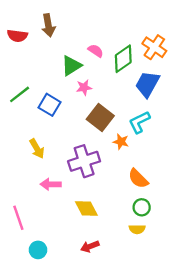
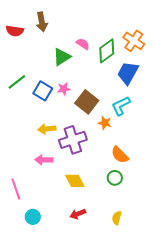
pink star: (84, 88) -> (64, 89), moved
yellow arrow: (37, 149) -> (47, 129), moved, turned 114
green circle: (142, 207) -> (115, 178), moved
yellow semicircle: (137, 229) -> (117, 218), moved, turned 104

